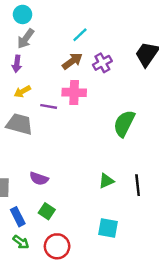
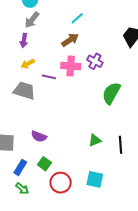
purple cross: (102, 63) -> (95, 61), moved, turned -35
blue rectangle: (18, 217) -> (20, 167), turned 56
red circle: (57, 246) -> (61, 183), moved

